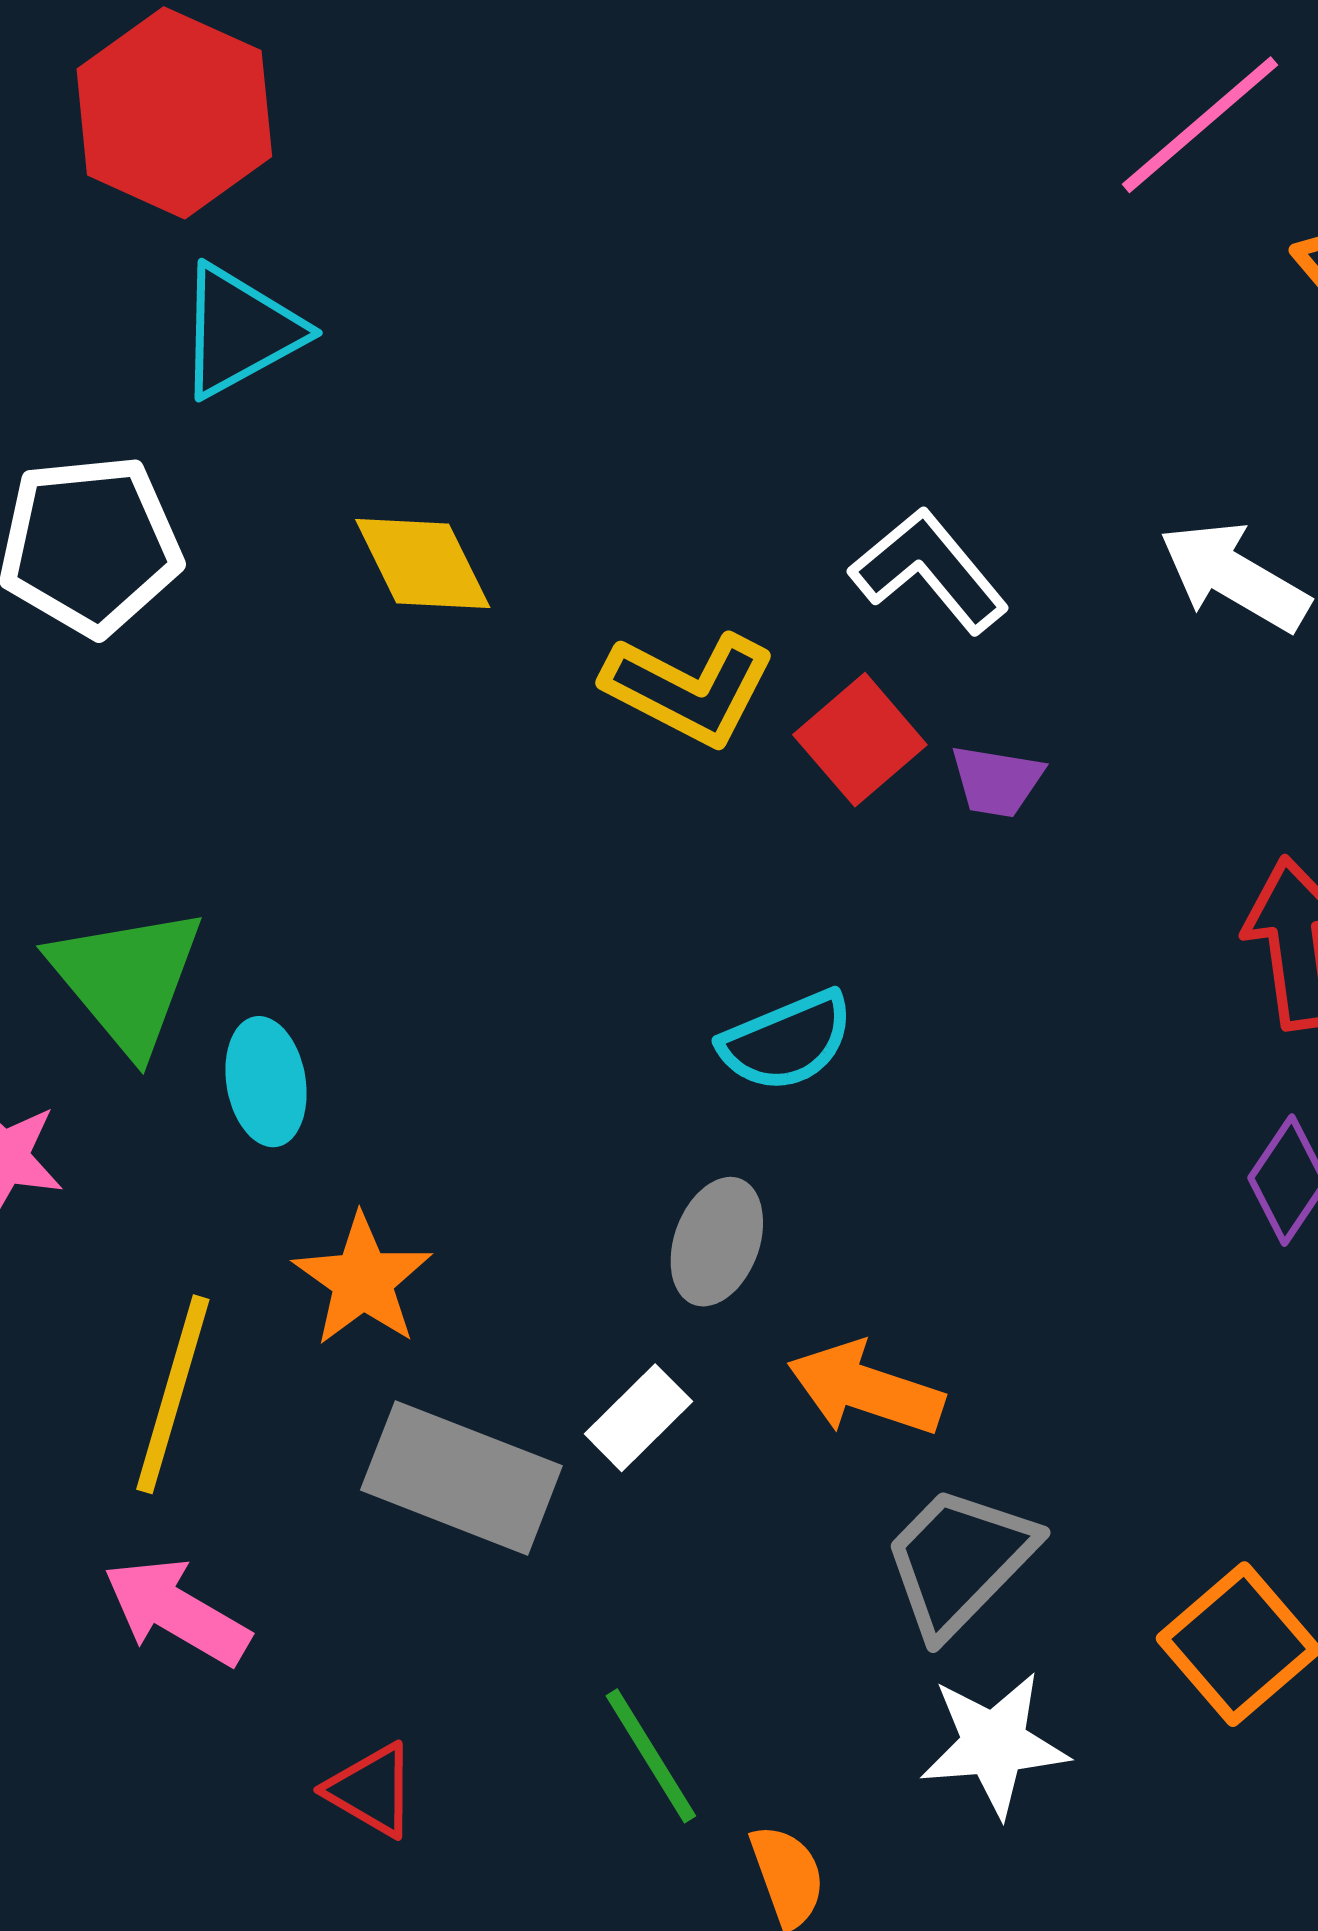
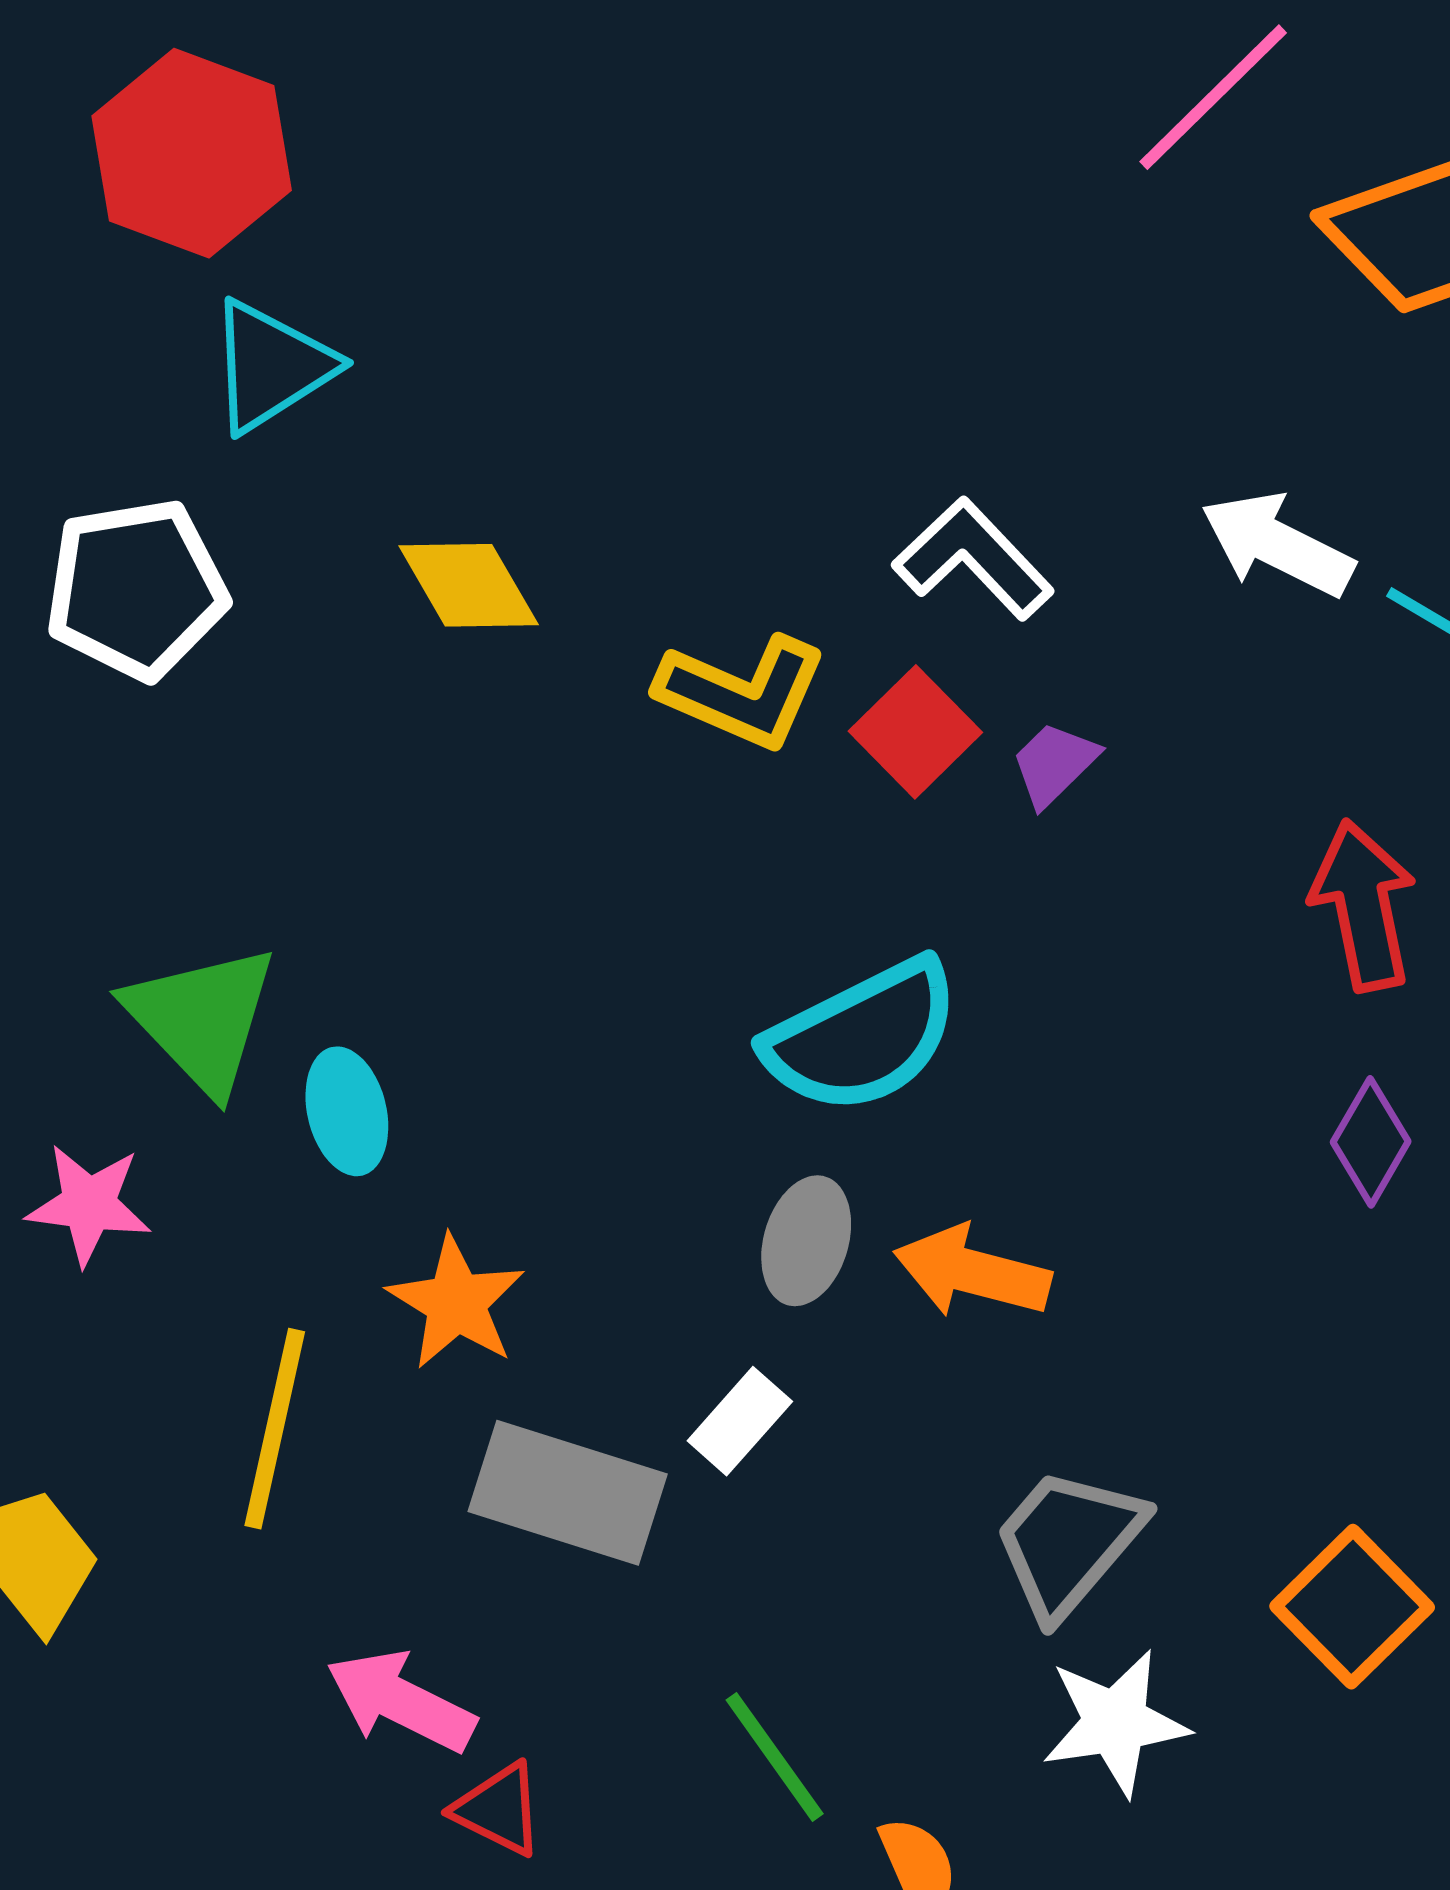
purple trapezoid: (997, 781) -> (1054, 764), turned 130
cyan semicircle: (787, 1041) -> (862, 1037), size x1.5
orange arrow: (866, 1389) -> (972, 1272), moved
pink arrow: (177, 1612) -> (401, 1701), moved

